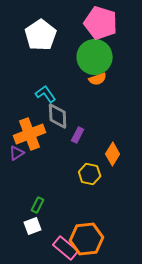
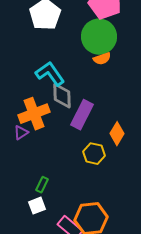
cyan L-shape: (46, 94) -> (50, 74), size x1.4
purple rectangle: (78, 135) -> (82, 115), size x1.8

